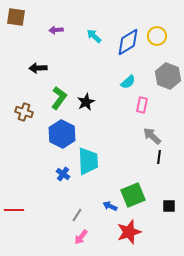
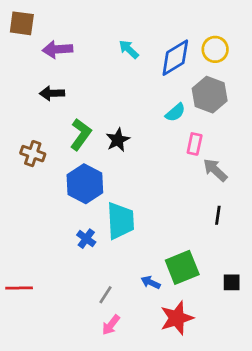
purple arrow: (56, 30) -> (57, 49), moved, size x1.5
gray hexagon: (168, 76) -> (210, 95), moved
gray arrow: (152, 136) -> (215, 170), moved

